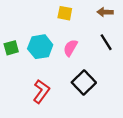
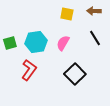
yellow square: (65, 13) -> (67, 14), moved
red L-shape: (41, 91) -> (29, 70), moved

